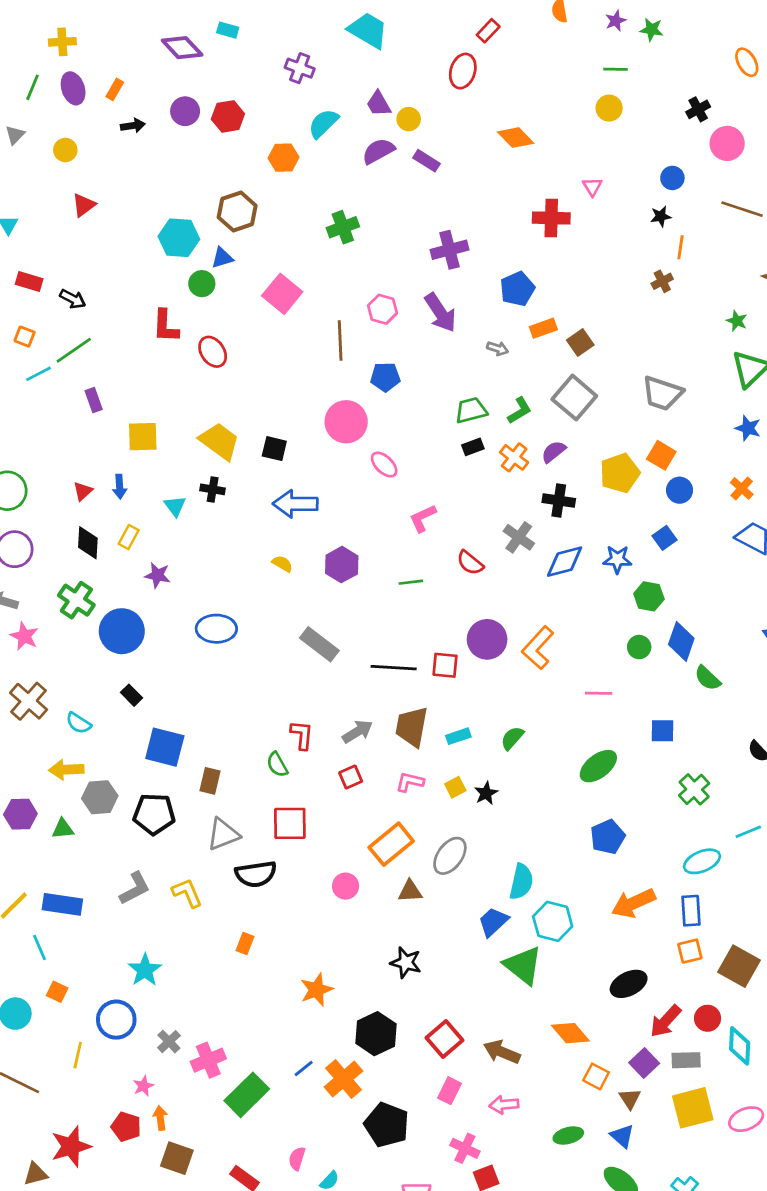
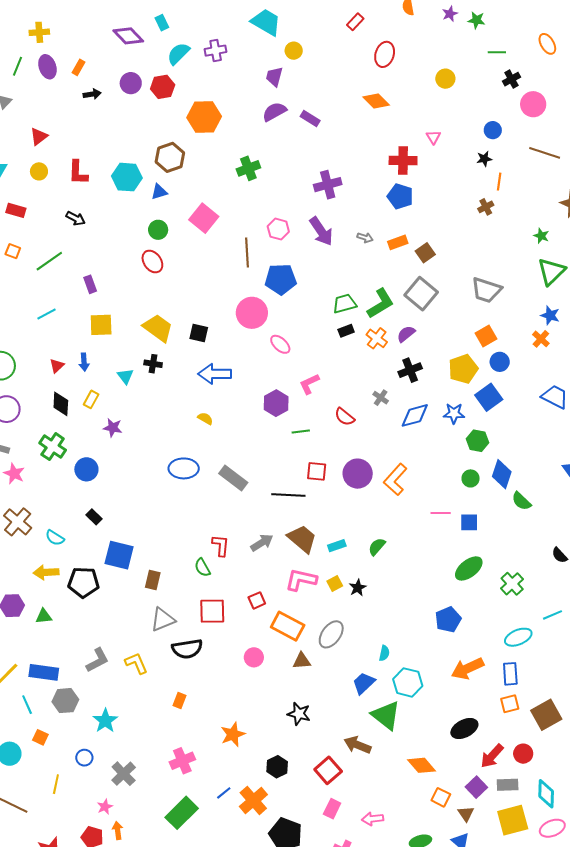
cyan rectangle: (228, 30) -> (162, 23), turned 49
purple cross: (300, 68) -> (216, 51), turned -30
green line: (615, 69) -> (497, 52), moved
red ellipse: (463, 71) -> (385, 54), moved
purple trapezoid: (379, 104) -> (274, 77), turned 45
yellow circle: (409, 119) -> (294, 51), moved
cyan semicircle: (323, 123) -> (178, 54), moved
yellow circle: (65, 150) -> (39, 171), moved
orange hexagon: (284, 158) -> (204, 117), size x1.5
red triangle: (84, 205) -> (39, 136), moved
green circle: (202, 284) -> (158, 230), moved
blue pentagon: (517, 289) -> (400, 196), moved, turned -30
black arrow: (73, 299) -> (76, 218), moved
red L-shape: (166, 326) -> (78, 172), moved
gray arrow: (498, 348) -> (365, 238), moved
cyan line: (39, 374) -> (47, 314), moved
blue pentagon: (385, 377) -> (281, 279), size x1.4
purple rectangle: (94, 400) -> (90, 284), moved
green L-shape: (520, 410) -> (381, 304), size x1.5
orange square: (661, 455) -> (486, 336), turned 30
yellow pentagon: (620, 473) -> (463, 369), moved
orange cross: (742, 488) -> (541, 339), moved
black cross: (559, 501) -> (410, 370), turned -30
gray cross: (519, 537) -> (381, 398), size x0.7
blue square: (665, 538) -> (489, 397), size x1.5
purple hexagon: (342, 565) -> (276, 403), moved
blue ellipse: (216, 629) -> (184, 468), moved
blue circle: (122, 631) -> (86, 469), size x0.7
red square: (445, 665) -> (317, 471), moved
brown trapezoid: (412, 727) -> (302, 539), turned 120
blue square: (663, 731) -> (469, 522), moved
green ellipse: (598, 766) -> (469, 568), moved
red square: (351, 777) -> (257, 600), moved
pink L-shape: (410, 782) -> (301, 580), size x1.5
gray hexagon: (100, 797) -> (65, 701), moved
black pentagon: (154, 814) -> (84, 582), moved
orange rectangle: (391, 844) -> (288, 626), turned 68
cyan semicircle: (521, 882) -> (384, 653), size x0.6
brown square: (739, 966) -> (546, 715), turned 32
blue circle: (116, 1020) -> (84, 758), size x0.6
black hexagon: (376, 1034) -> (277, 767), size x0.7
gray cross: (169, 1042) -> (124, 774), size x1.4
cyan diamond: (740, 1046) -> (546, 794), moved
brown arrow: (502, 1052) -> (357, 745), moved
pink cross: (208, 1060) -> (182, 761), moved

